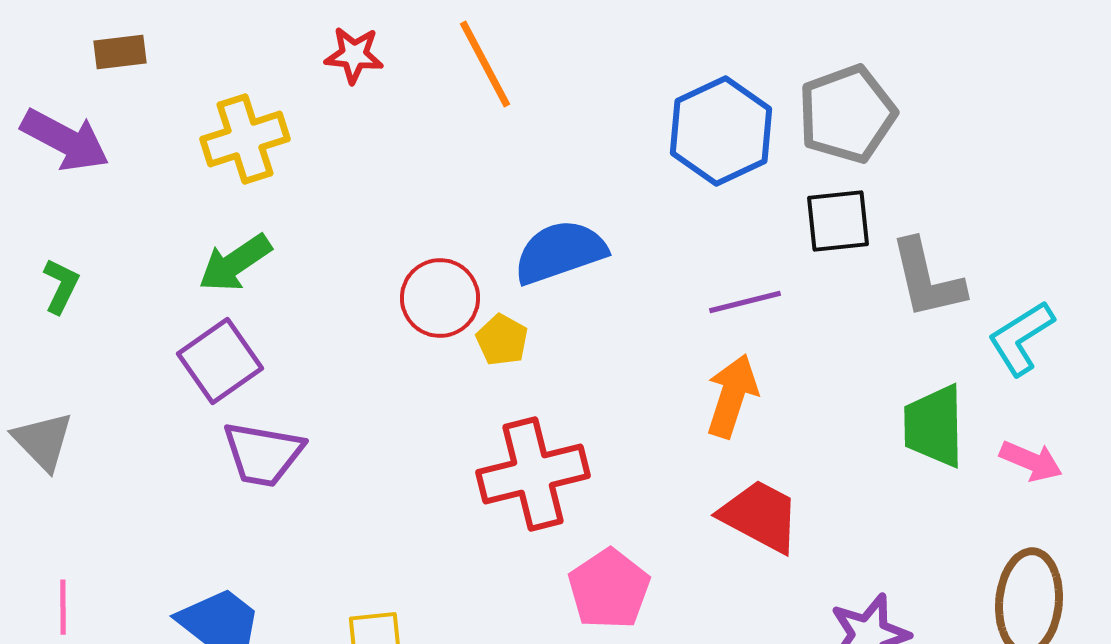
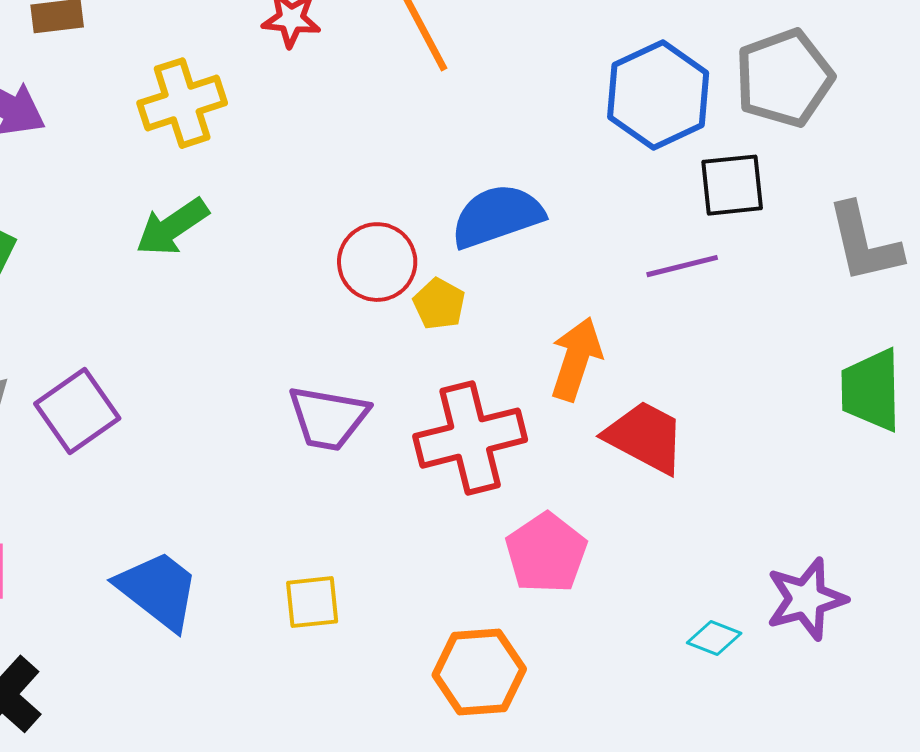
black square: (838, 221) -> (732, 185), moved
purple square: (220, 361) -> (77, 411), moved
orange arrow: (732, 396) -> (576, 359), moved
purple trapezoid: (263, 454) -> (328, 418), moved
red trapezoid: (760, 516) -> (645, 437), moved

